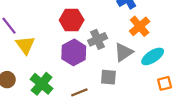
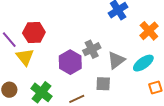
red hexagon: (72, 20) -> (34, 33), moved
orange cross: (140, 26) -> (149, 31), moved

